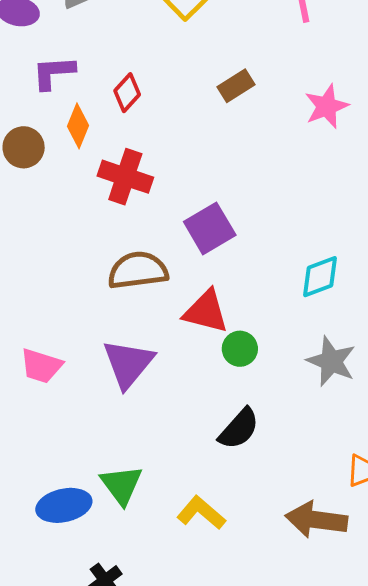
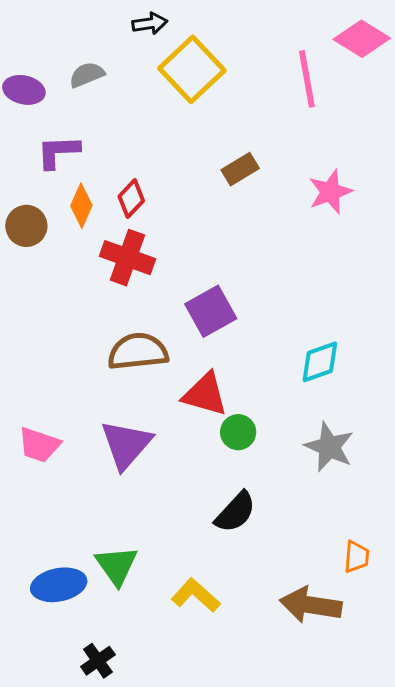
red diamond: (127, 93) -> (131, 199), moved

